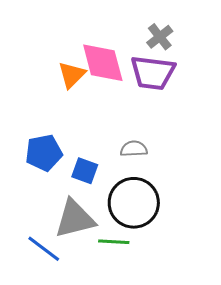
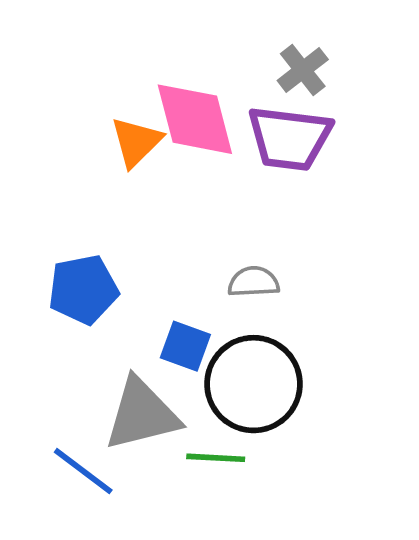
blue square: (85, 171) -> (185, 346), moved

